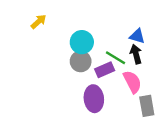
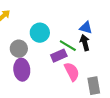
gray circle: (81, 61) -> (19, 49), moved
pink semicircle: (132, 82) -> (72, 72), moved
purple ellipse: (94, 99) -> (22, 70), moved

